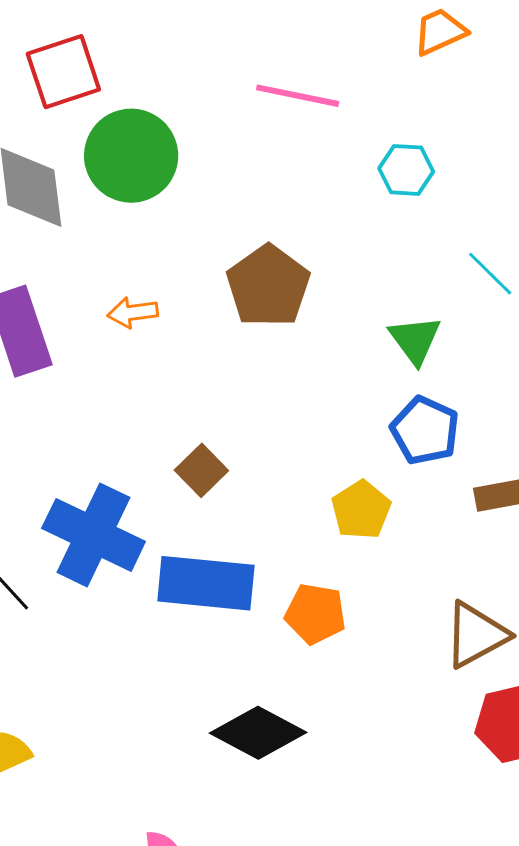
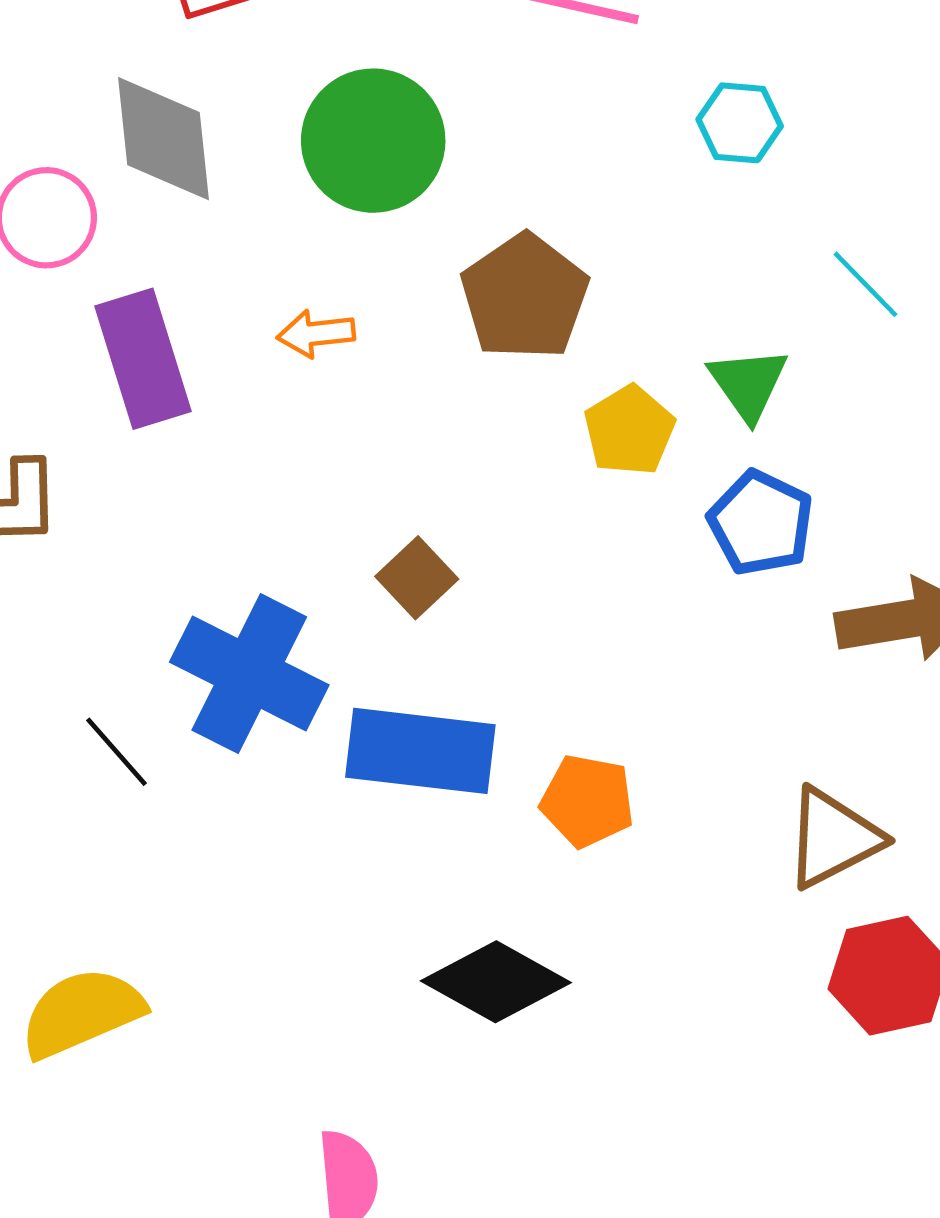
green circle: (131, 156) -> (373, 141), moved
yellow pentagon: (361, 510) -> (629, 430), moved

